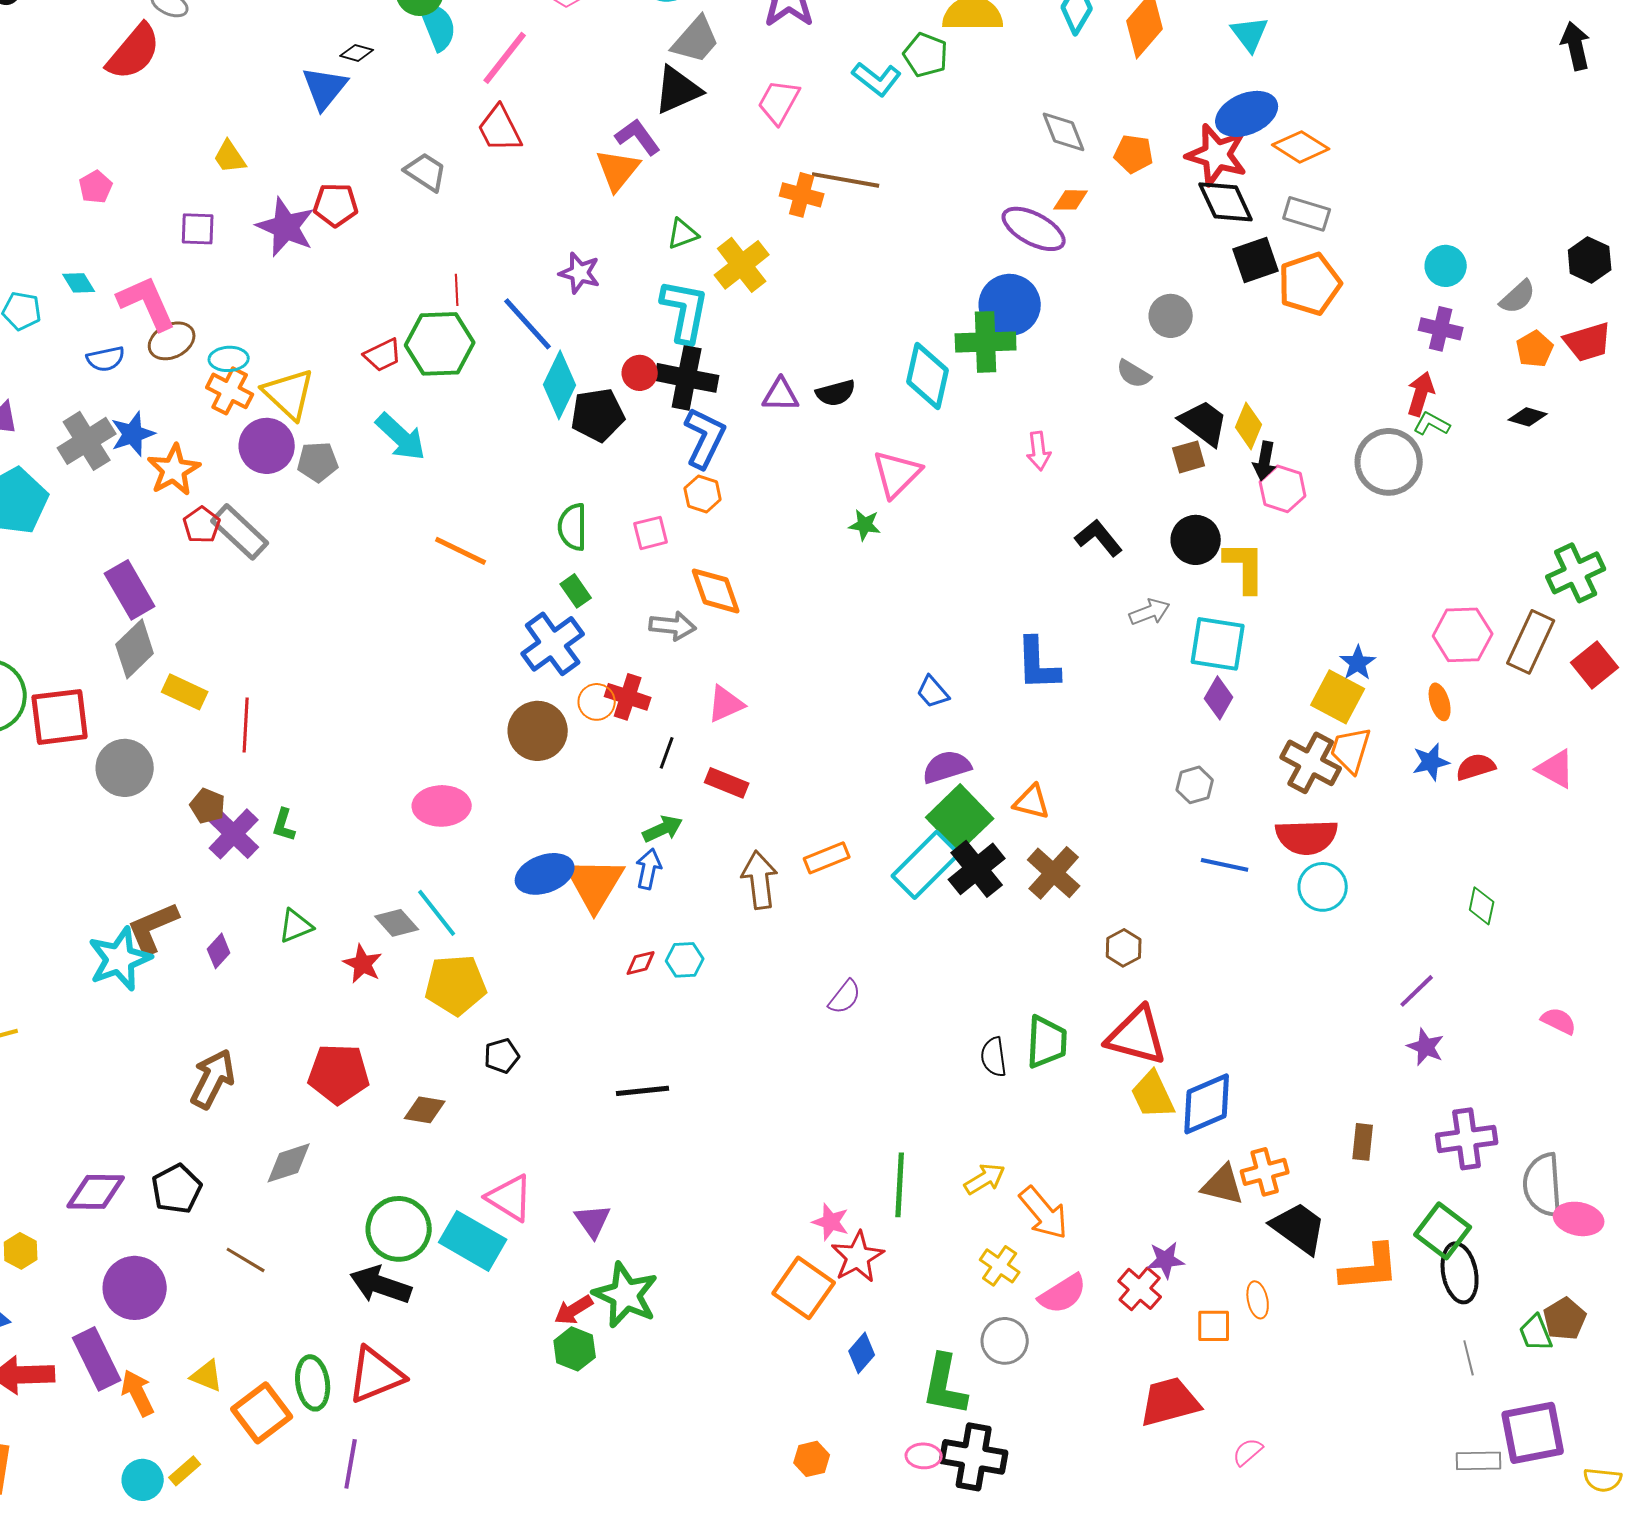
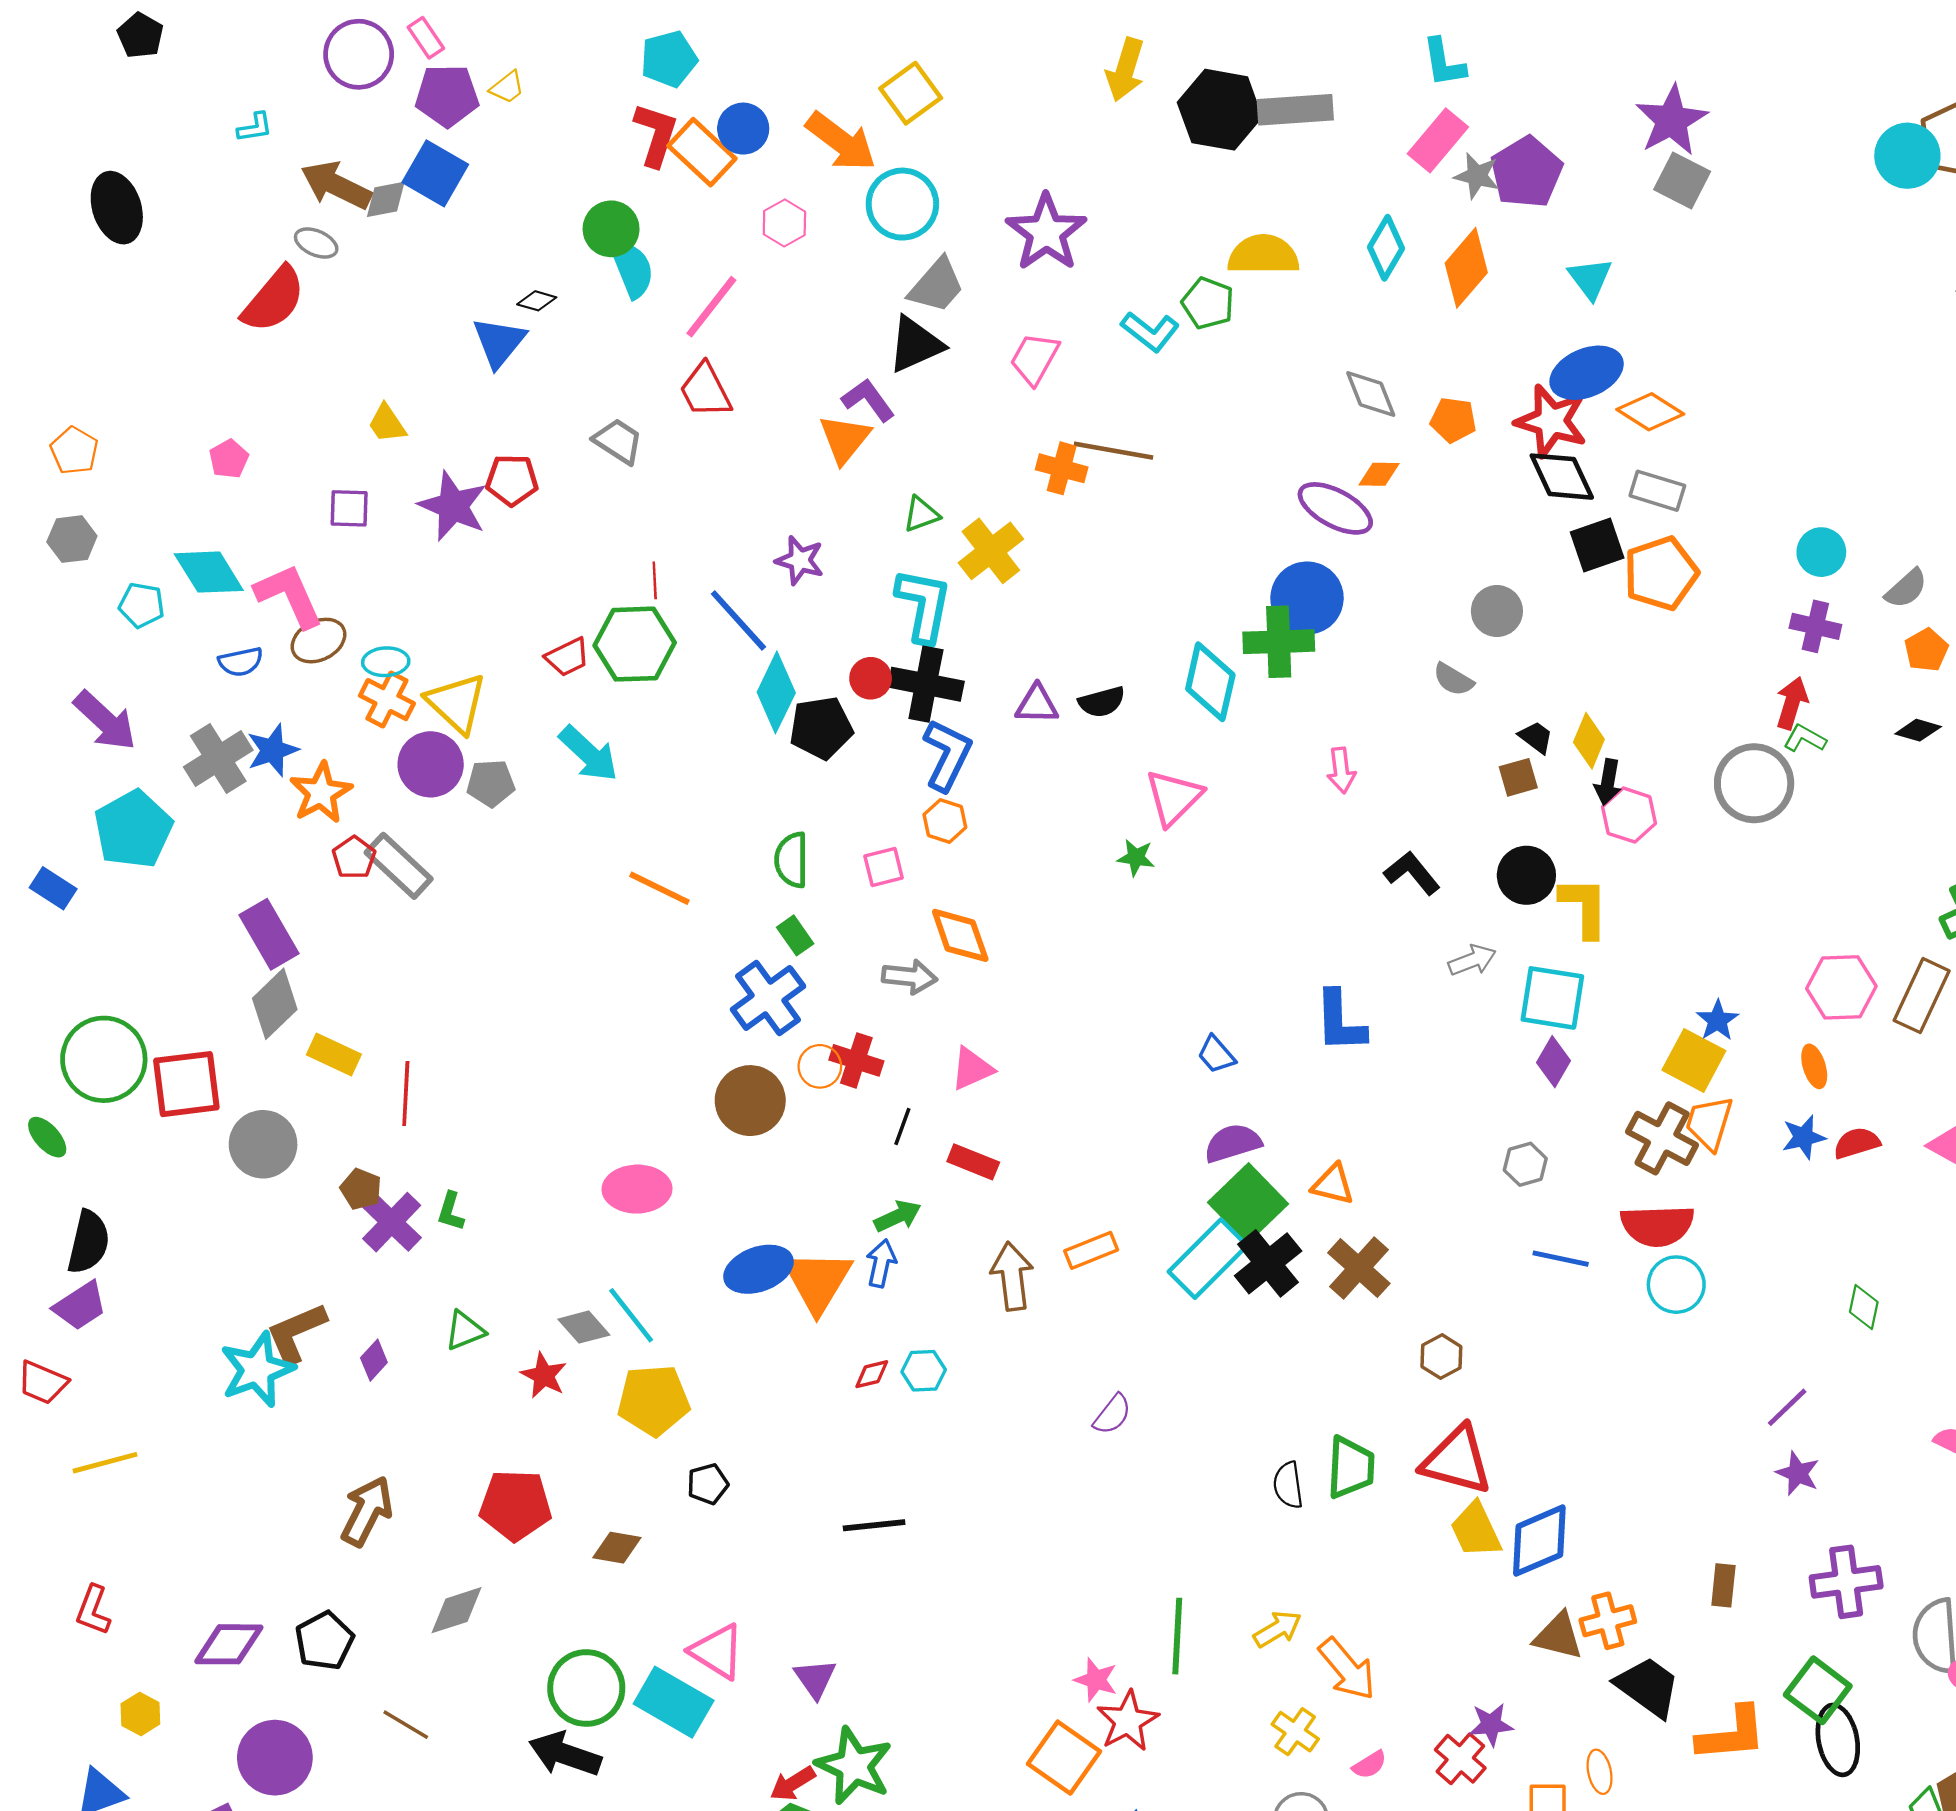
cyan diamond: (79, 283) -> (209, 572), size x1.8
black trapezoid: (1204, 423) -> (1536, 737), size x0.6
pink semicircle: (1063, 1294) -> (1370, 1765), size x0.6

